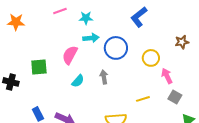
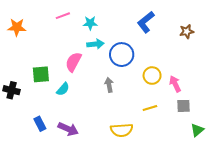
brown star: (182, 42) -> (187, 31), moved
yellow circle: (151, 58) -> (152, 76), moved
cyan semicircle: (78, 81) -> (63, 89), moved
gray square: (175, 97) -> (184, 106), turned -32

